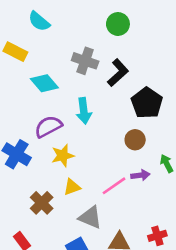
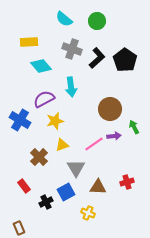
cyan semicircle: (39, 21) -> (64, 19), moved
yellow rectangle: (15, 52) -> (29, 42), moved, turned -30
black pentagon: (147, 103) -> (125, 60), moved
brown circle: (135, 140) -> (110, 109), size x1.5
gray triangle: (90, 217) -> (76, 168), turned 36

